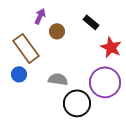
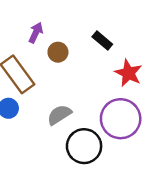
gray semicircle: (58, 79) -> (59, 115), turned -42

